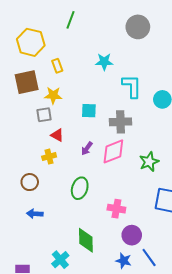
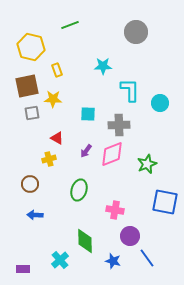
green line: (70, 20) -> (70, 25), turned 48
gray square: (44, 115) -> (32, 113), moved
blue star: (124, 261) -> (113, 261), moved

